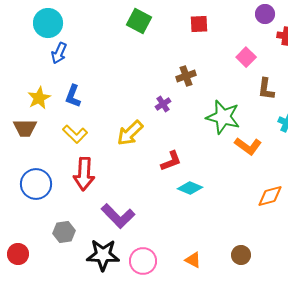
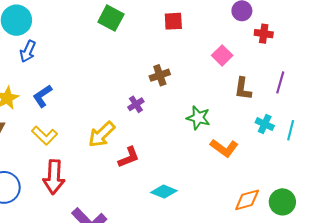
blue L-shape: (73, 96) -> (42, 96), turned 35
green star: (223, 117) -> (198, 118), size x0.7
red L-shape: (171, 161) -> (129, 157), moved

